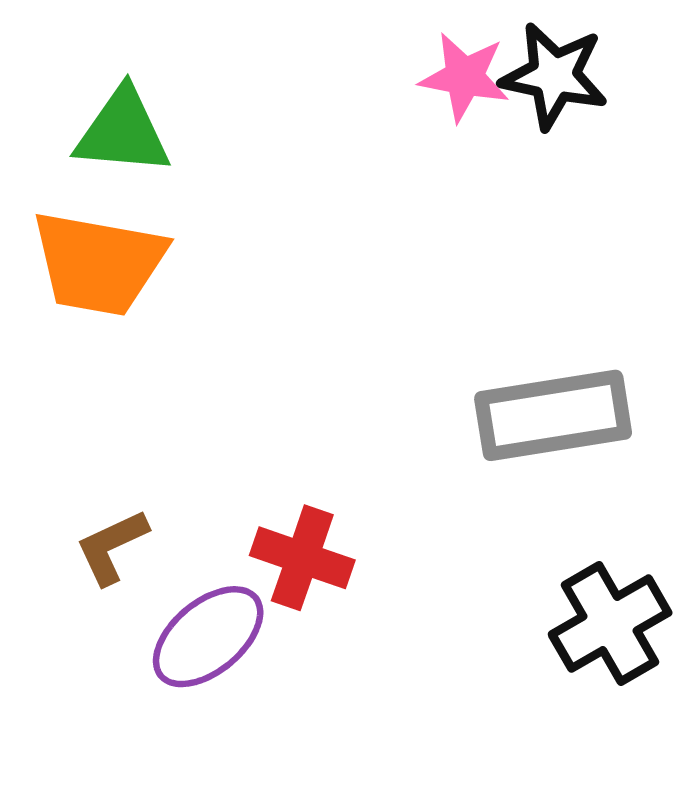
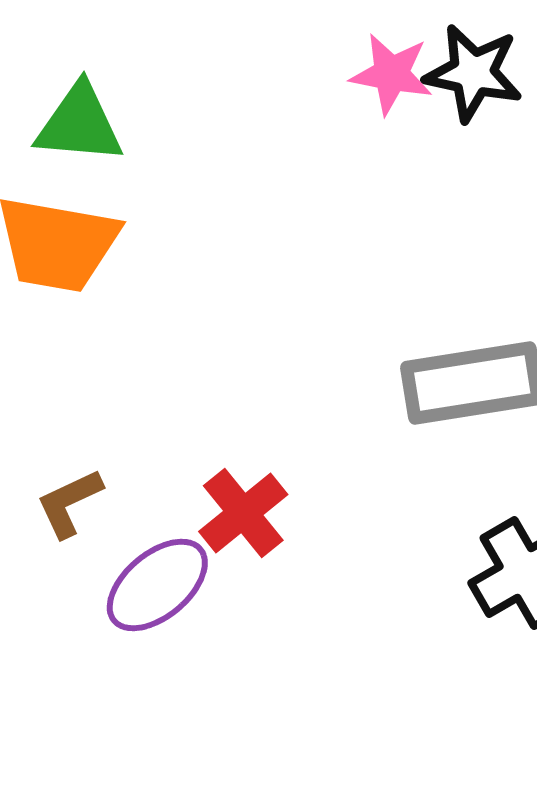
red cross: (302, 558) -> (243, 513), turned 32

